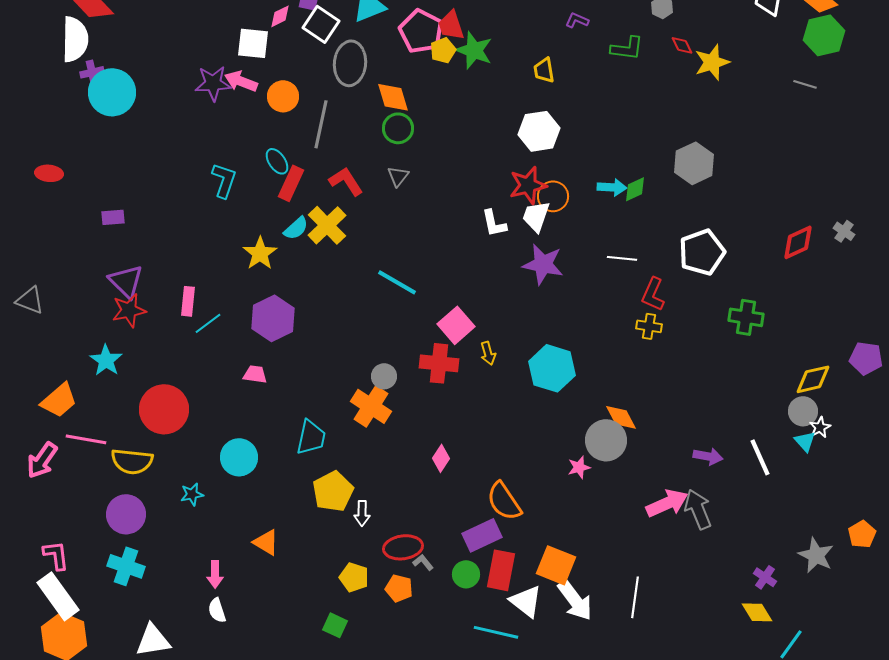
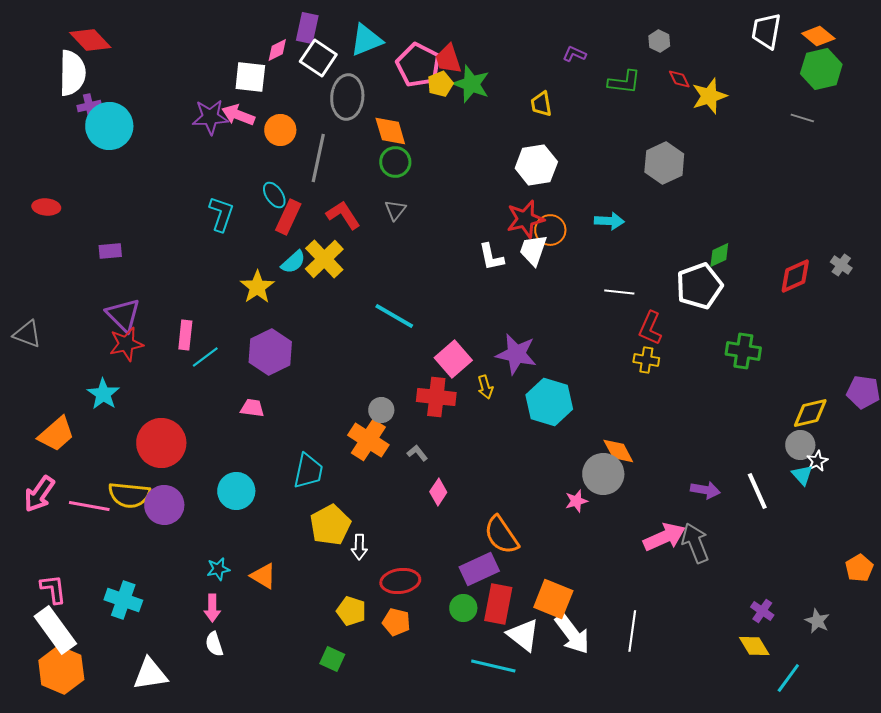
gray hexagon: (694, 163) -> (664, 163), moved
green diamond: (635, 189) -> (719, 255), moved
purple star: (543, 264) -> (516, 354), moved
pink line: (86, 439) -> (89, 506), moved
cyan star: (192, 494) -> (218, 569), moved
purple circle: (126, 514) -> (164, 505), moved
gray star: (816, 555) -> (817, 621), moved, size x0.7
gray L-shape: (423, 562) -> (417, 453), moved

